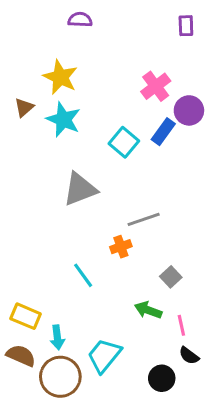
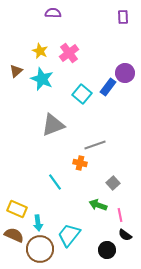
yellow star: (60, 77) -> (40, 51), size x0.7
pink cross: (156, 86) -> (69, 53), moved
orange cross: (121, 247) -> (80, 163), turned 32

